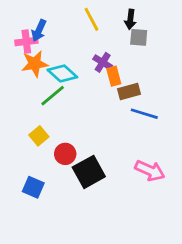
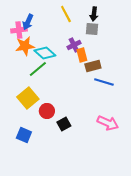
gray square: (139, 37) -> (92, 29), moved
purple cross: (103, 62) -> (74, 45), turned 32
yellow square: (39, 136) -> (28, 98), size x1.5
black square: (89, 172) -> (64, 124), size x0.6

